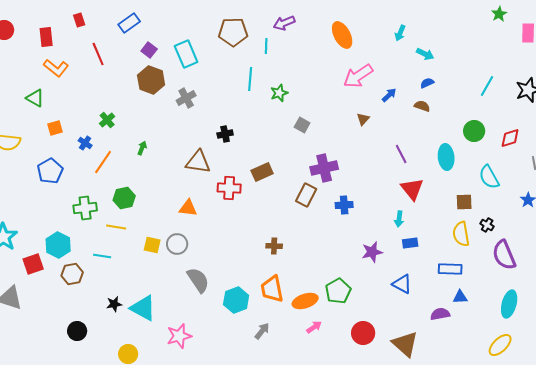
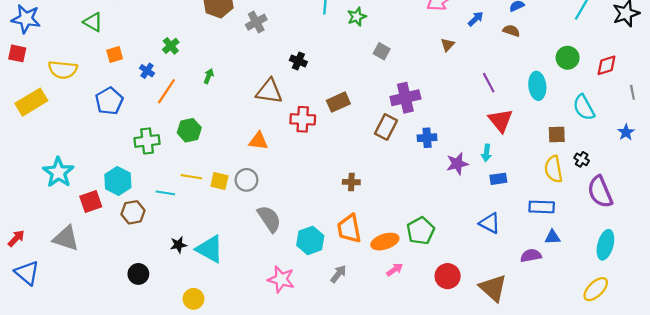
black cross: (225, 134) -> (298, 61), turned 35
yellow line: (116, 227) -> (191, 177), moved
purple star: (372, 252) -> (457, 164), moved
pink star: (179, 336) -> (281, 279), moved, turned 30

